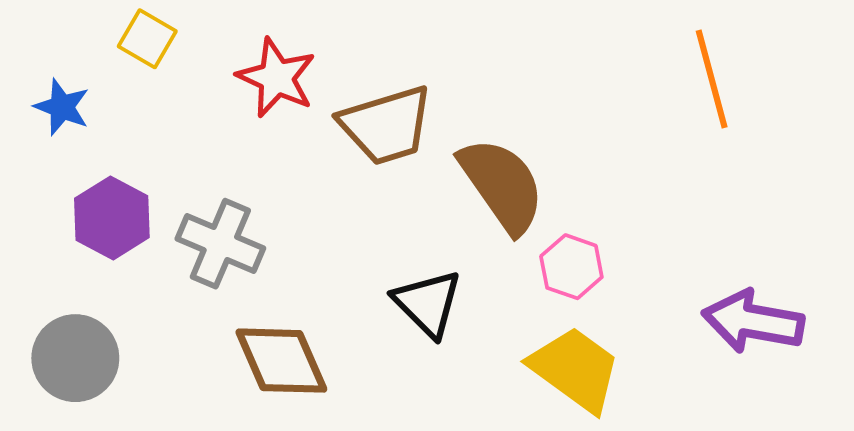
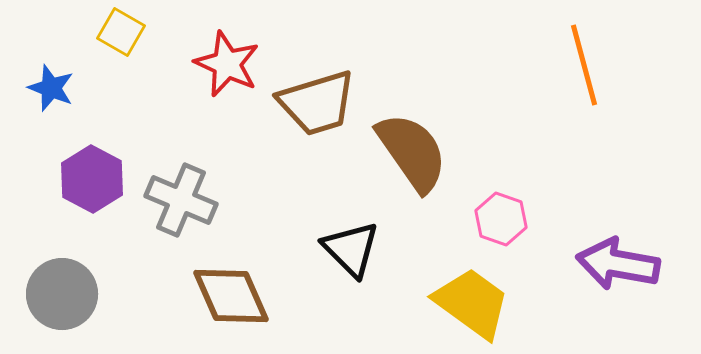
pink hexagon: (571, 267) -> (501, 219), moved

